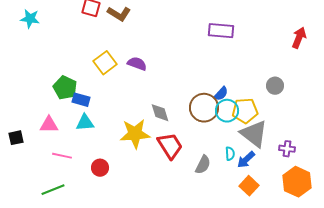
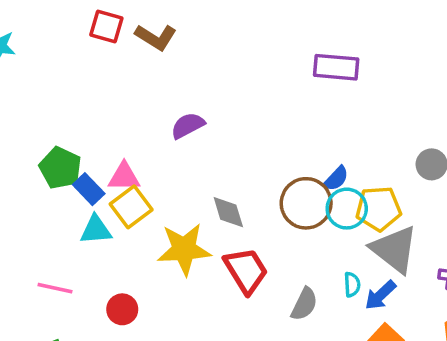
yellow square: (105, 63) -> (131, 207), moved
purple semicircle: (137, 64) -> (188, 125), turned -48
blue rectangle: (81, 100) -> (89, 189), turned 30
pink triangle: (49, 125) -> (124, 177), moved

